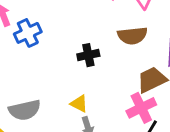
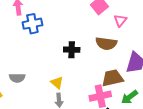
gray semicircle: (25, 110) -> (17, 78), size x0.7

